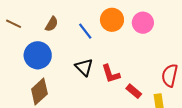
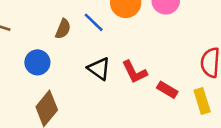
brown semicircle: (52, 24) -> (63, 29), moved
blue circle: (38, 55) -> (37, 62), size x0.7

